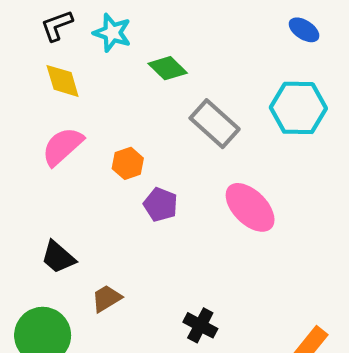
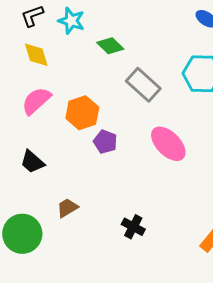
orange hexagon: (128, 163) -> (82, 113), size x1.5
black trapezoid: (58, 257) -> (32, 162), moved

